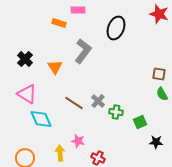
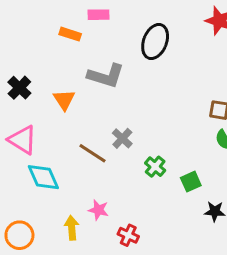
gray L-shape: (83, 51) -> (106, 76), turned 70
gray cross: (98, 101) -> (122, 138), moved
green cross: (116, 112) -> (155, 167), turned 32

